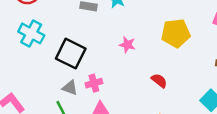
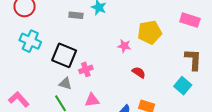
pink star: (127, 45) -> (124, 46), moved
pink cross: (94, 83) -> (86, 69), moved

